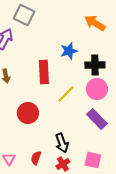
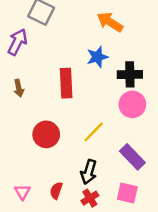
orange arrow: (95, 23) -> (110, 22), moved
yellow line: (66, 94) -> (94, 132), moved
purple rectangle: (97, 119) -> (132, 157), moved
black arrow: (62, 143) -> (89, 172), turned 36

